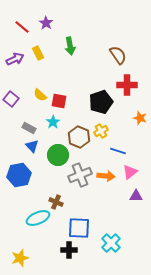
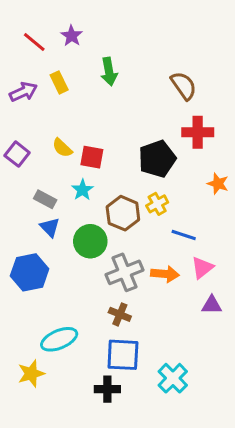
brown cross: (56, 202) -> (120, 314), moved
yellow star: (20, 258) -> (31, 374), moved

